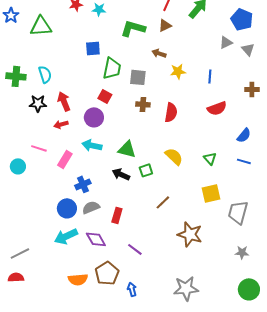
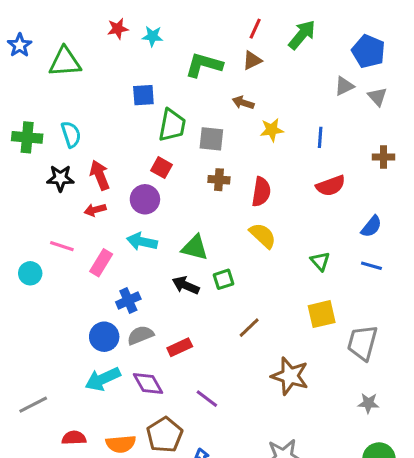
yellow semicircle: (174, 156) -> (263, 236), moved
red rectangle: (117, 215) -> (180, 347), turned 49
red semicircle: (16, 277) -> (74, 438), moved

